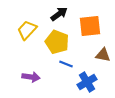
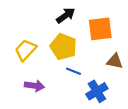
yellow trapezoid: (27, 30) -> (26, 50), moved

